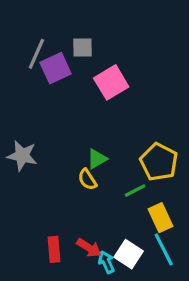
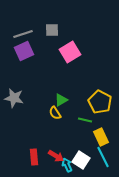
gray line: (36, 54) -> (23, 34), turned 48
purple square: (56, 68) -> (24, 51), moved
green line: (135, 191) -> (85, 120), turned 40

